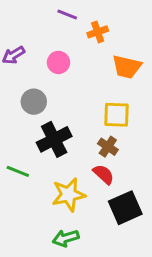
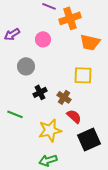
orange cross: (98, 32) -> (70, 18), size x1.5
black cross: (54, 139) -> (40, 92), size x0.6
brown cross: (108, 147) -> (64, 97), moved

